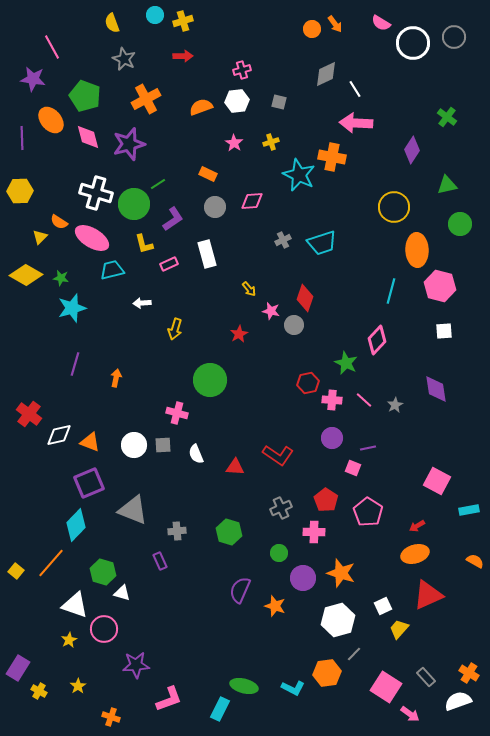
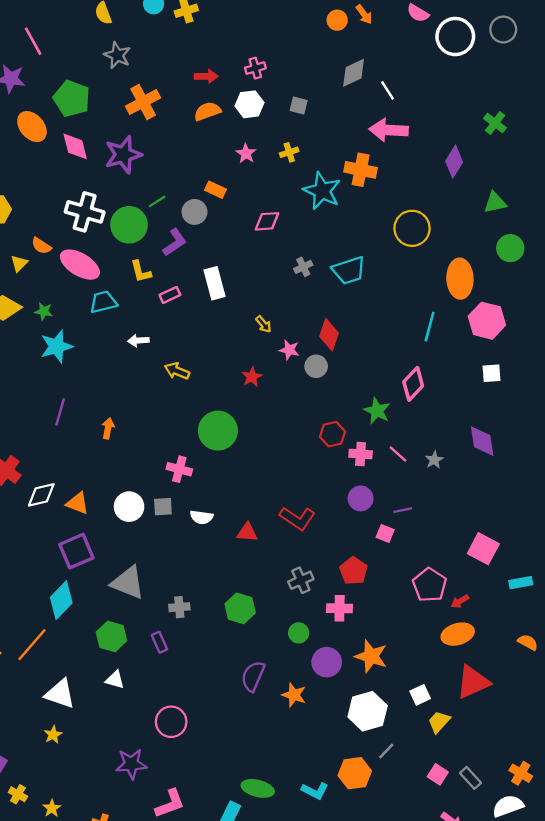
red arrow: (183, 56) -> (206, 76), moved
gray circle: (215, 207) -> (195, 212), moved
yellow circle: (394, 207) -> (412, 228), moved
yellow arrow: (175, 329) -> (177, 371), turned 95
white semicircle: (196, 454) -> (202, 517), turned -60
pink pentagon: (368, 512) -> (430, 585), moved
green hexagon: (103, 572) -> (111, 636), moved
pink circle: (104, 629) -> (171, 722), moved
yellow star: (78, 686) -> (52, 808), moved
pink square: (386, 687) -> (438, 774), moved, size x0.6

